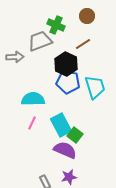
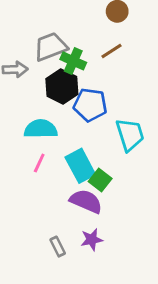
green cross: (56, 25) -> (73, 61), moved
black hexagon: (66, 64) -> (62, 86), moved
cyan trapezoid: (95, 87) -> (130, 135), moved

